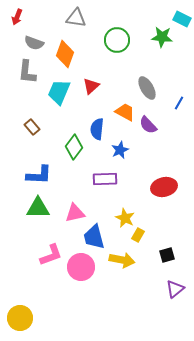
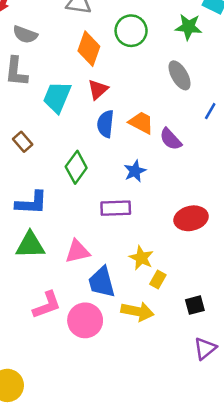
orange diamond: (65, 54) -> (89, 49), moved
gray ellipse: (147, 88) -> (180, 75), moved
blue semicircle: (97, 129) -> (106, 124), moved

